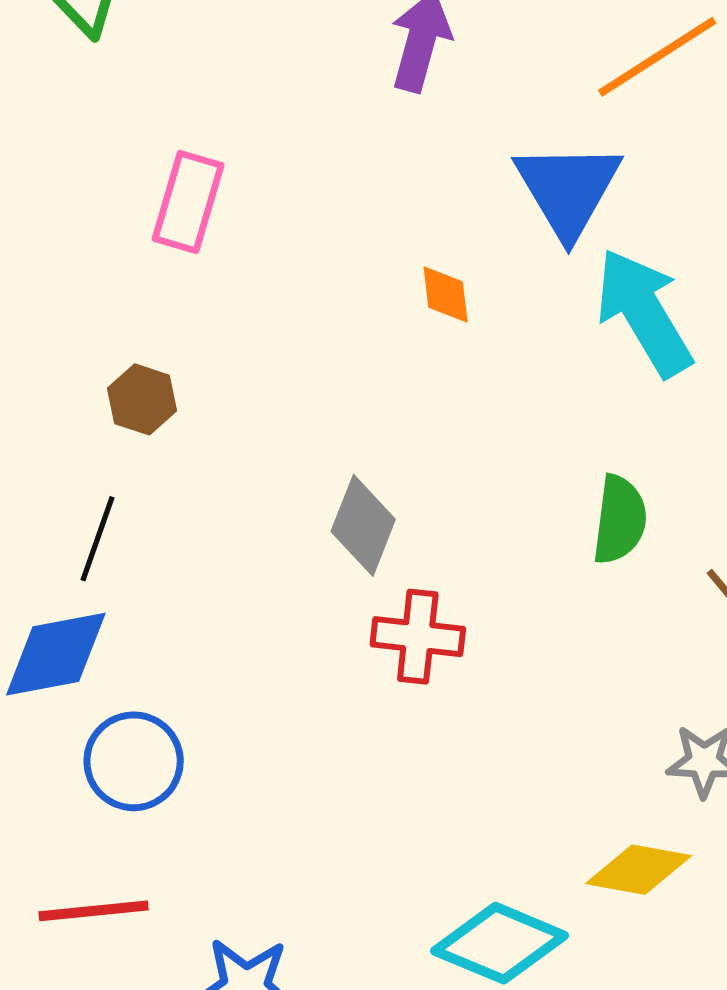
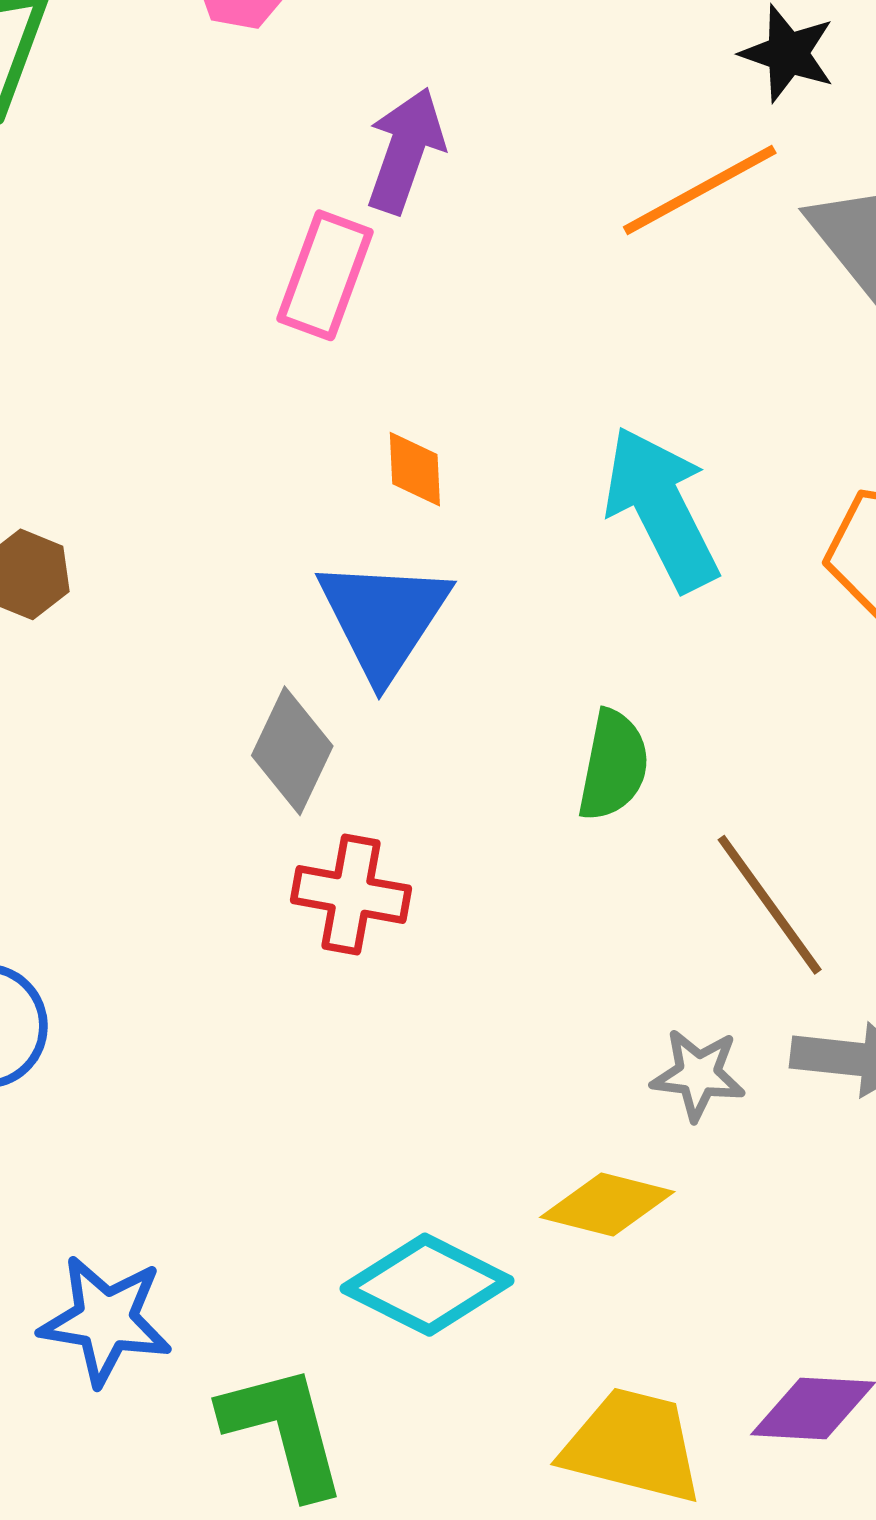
blue triangle: (568, 189) -> (384, 618), moved
pink rectangle: (188, 202) -> (325, 275), moved

